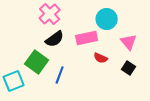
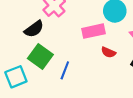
black semicircle: (55, 39) -> (34, 29), moved

